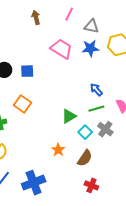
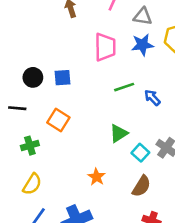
pink trapezoid: (61, 49) -> (105, 47), turned 60
green line: (96, 109) -> (124, 87), moved
orange star: (58, 150) -> (97, 177), moved

